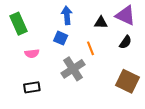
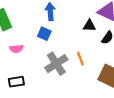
black triangle: (101, 23) -> (89, 26), moved
orange line: (90, 48) -> (80, 59), moved

